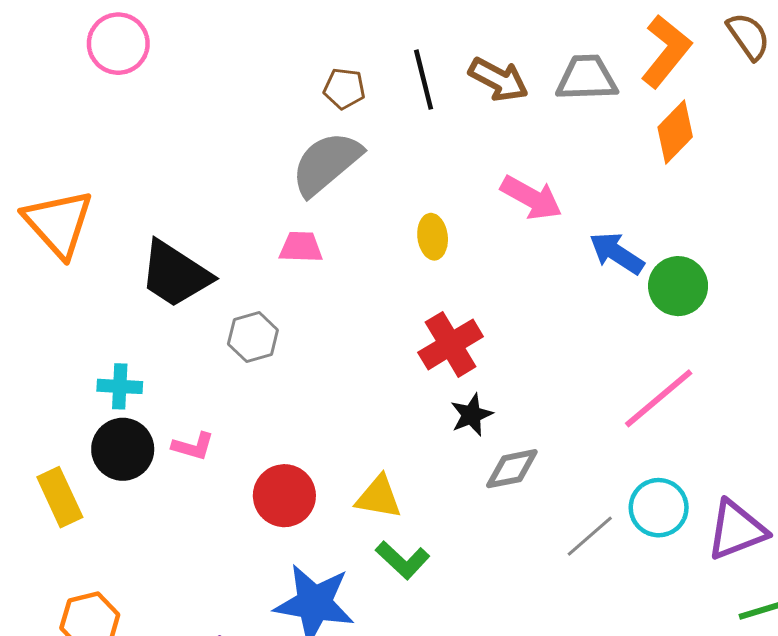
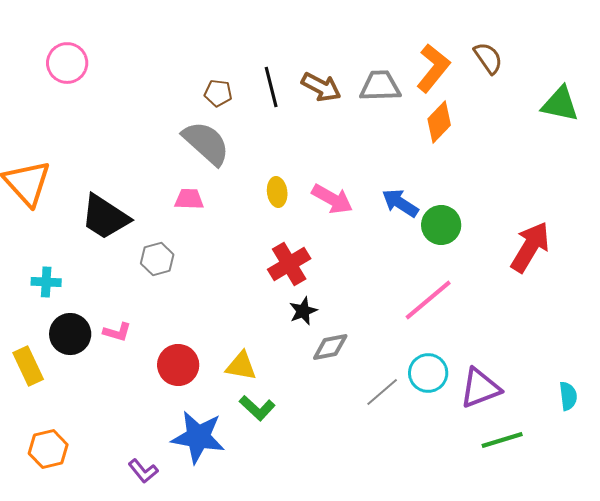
gray semicircle: (326, 163) -> (206, 143), turned 82
pink arrow: (531, 198) -> (332, 199), moved
cyan cross: (120, 386) -> (46, 282), moved

